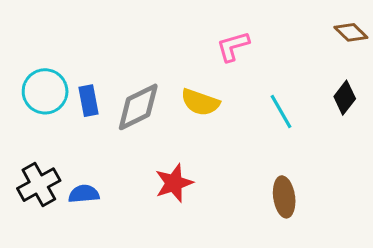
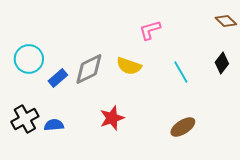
blue rectangle: (88, 101) -> (58, 78), moved, turned 60
brown ellipse: (284, 197) -> (183, 127), turned 65

